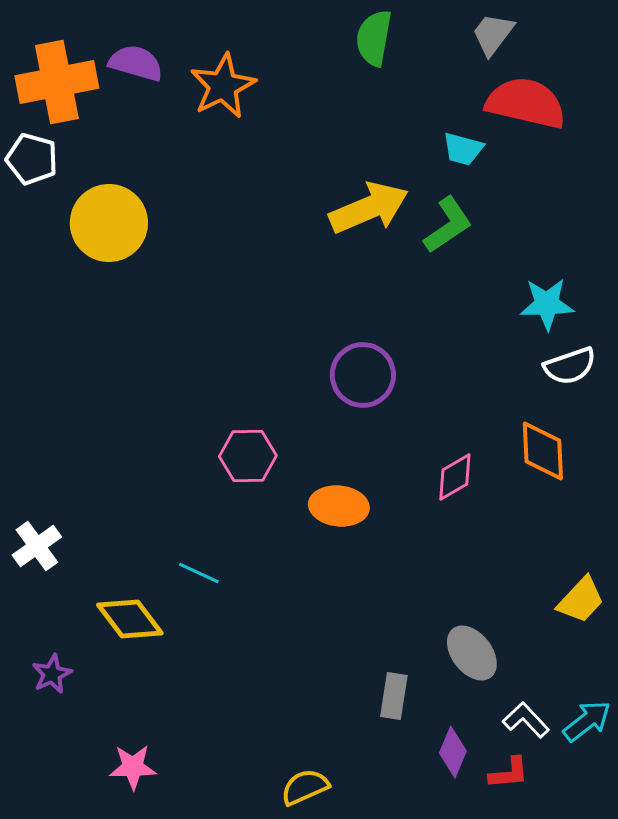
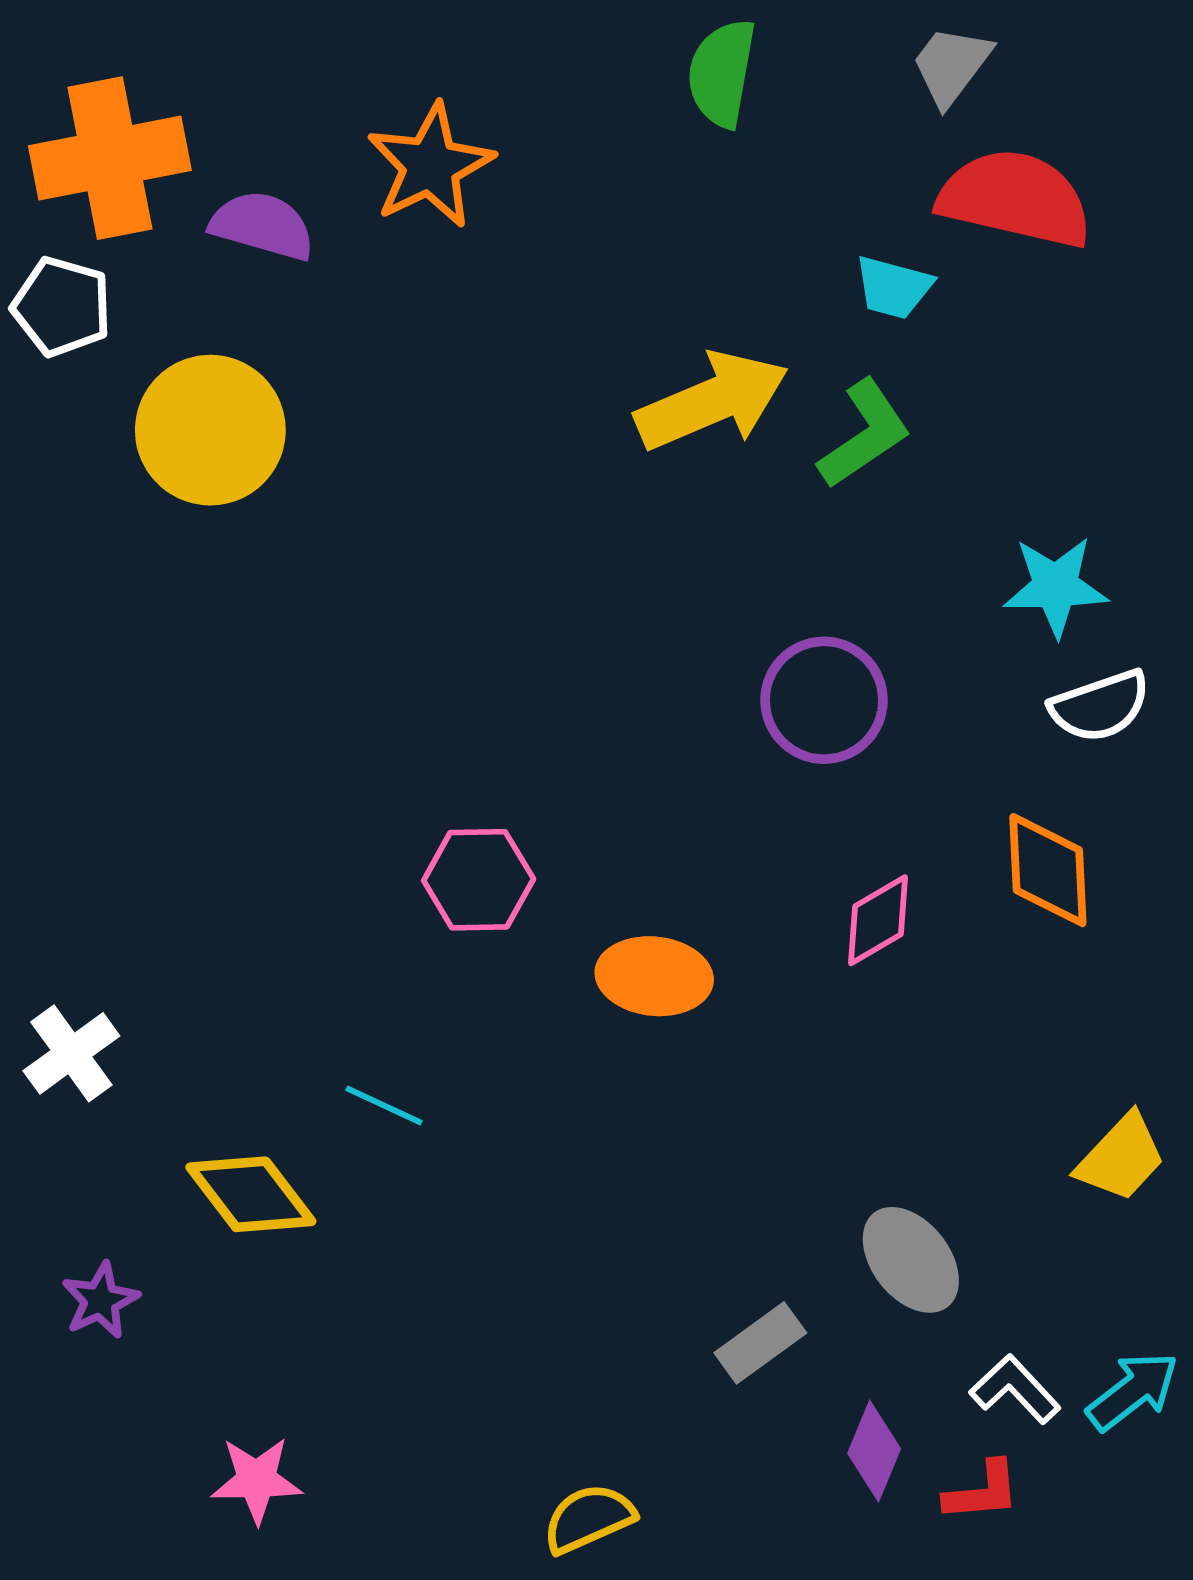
purple semicircle: (136, 63) -> (262, 226), moved
purple circle: (363, 375) -> (824, 700), moved
gray rectangle: (394, 696) -> (760, 1343), turned 45

